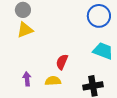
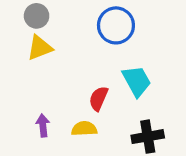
blue circle: (99, 16) -> (116, 25), moved
cyan trapezoid: (103, 51) -> (137, 81), moved, turned 40

